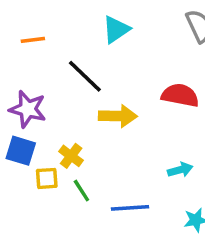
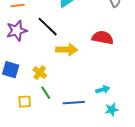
purple star: (28, 109) -> (17, 31), moved, turned -30
cyan arrow: (180, 170) -> (103, 90), moved
yellow square: (47, 178) -> (25, 102), moved

